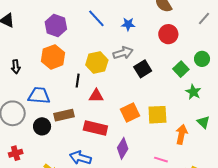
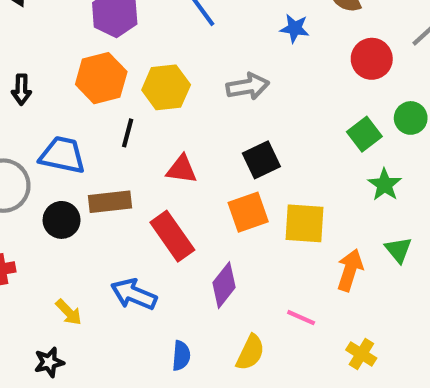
blue star: (128, 24) -> (295, 28), moved
red circle: (168, 34) -> (372, 59), moved
yellow hexagon: (97, 63) -> (166, 87), moved
black square: (143, 69) -> (261, 160), moved
black line: (78, 81) -> (128, 133), moved
red rectangle: (95, 128) -> (172, 236), turned 35

